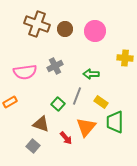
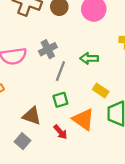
gray line: (77, 96) -> (60, 71), moved
green square: (58, 104) -> (60, 100), moved, turned 32
orange triangle: (86, 127) -> (83, 119), turned -35

